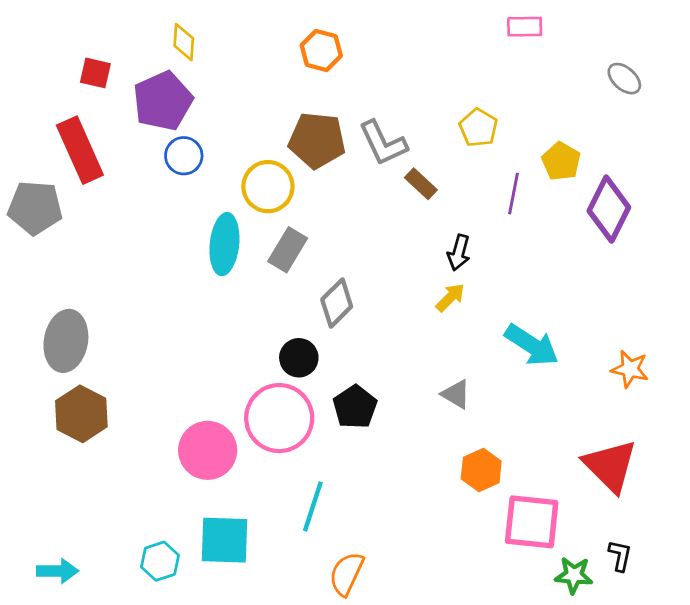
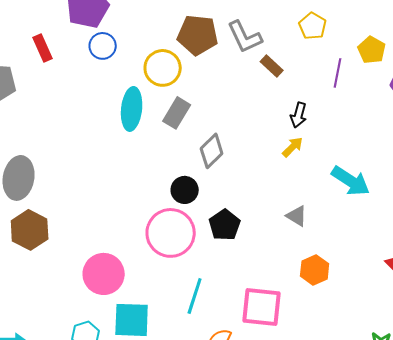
red rectangle: (80, 150) -> (43, 48), moved, size x0.6
pink circle: (208, 450) -> (104, 274), moved
pink square: (532, 522) -> (262, 307), moved

